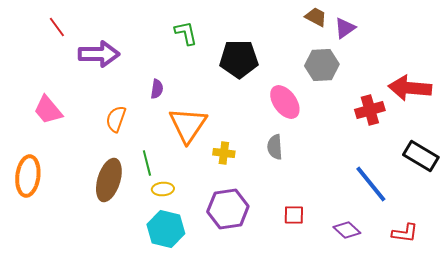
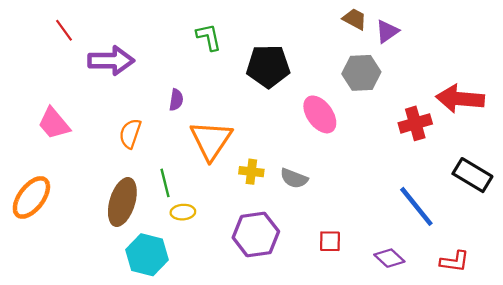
gray semicircle: (275, 147) -> (294, 178), moved, turned -65
orange ellipse: (28, 176) -> (31, 197), turned 30
cyan hexagon: (166, 229) -> (147, 255), moved

